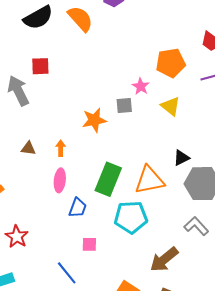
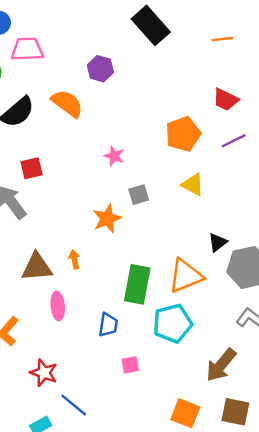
pink star: (141, 86) -> (114, 156), moved
brown triangle: (28, 148) -> (37, 267), size x1.8
pink ellipse: (60, 180) -> (58, 306), moved
blue line: (67, 273) -> (74, 405), moved

